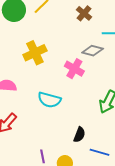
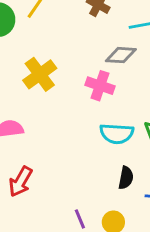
cyan semicircle: (49, 100) -> (117, 134), moved

